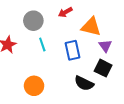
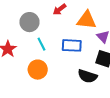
blue rectangle: (73, 50) -> (72, 45), turned -66
orange circle: (34, 86) -> (38, 70), moved

